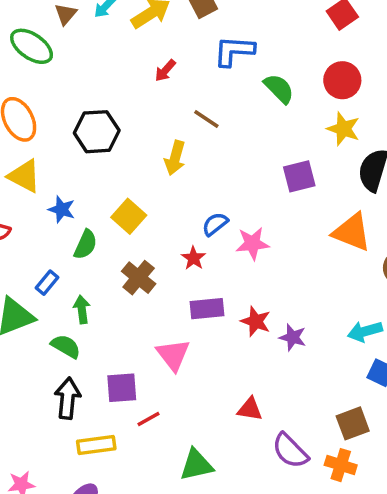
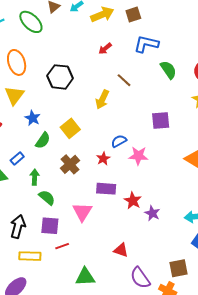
yellow triangle: (24, 176) -> (14, 95), turned 30
purple square: (299, 176) -> (161, 121), moved
green semicircle: (66, 346) -> (47, 198), moved

